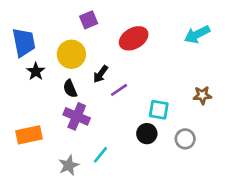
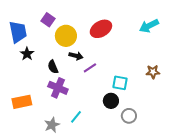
purple square: (89, 20) -> (48, 20), moved, turned -32
yellow circle: (71, 54) -> (66, 36), moved
black arrow: (101, 74) -> (76, 56), turned -112
gray circle: (185, 139) -> (129, 116), moved

